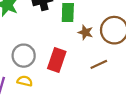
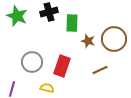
yellow semicircle: (25, 81) -> (47, 88), moved

